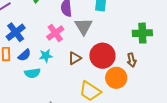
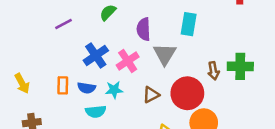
blue cross: (16, 32) -> (96, 56), moved
blue semicircle: (24, 55) -> (86, 88), turned 48
brown arrow: (132, 60) -> (213, 71), moved

